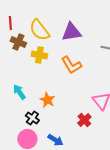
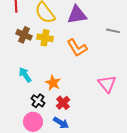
brown cross: (18, 42) -> (24, 35), moved
red cross: (84, 120) -> (63, 103), moved

